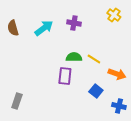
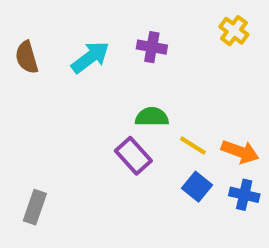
yellow line: (94, 59) -> (193, 146), moved
purple rectangle: (65, 76) -> (133, 156), turned -48
blue cross: (119, 106) -> (244, 195), moved

